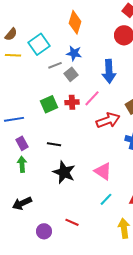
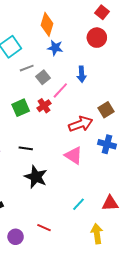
blue star: (74, 53) -> (55, 48), moved
blue arrow: (109, 71) -> (82, 74), size x0.7
pink line: (92, 98) -> (60, 90), moved
red cross: (72, 102) -> (44, 106), turned -32
pink triangle: (103, 171) -> (73, 155), moved

